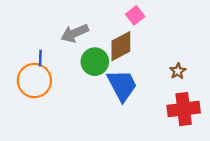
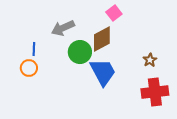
orange circle: (34, 81) -> (29, 68), size x0.6

